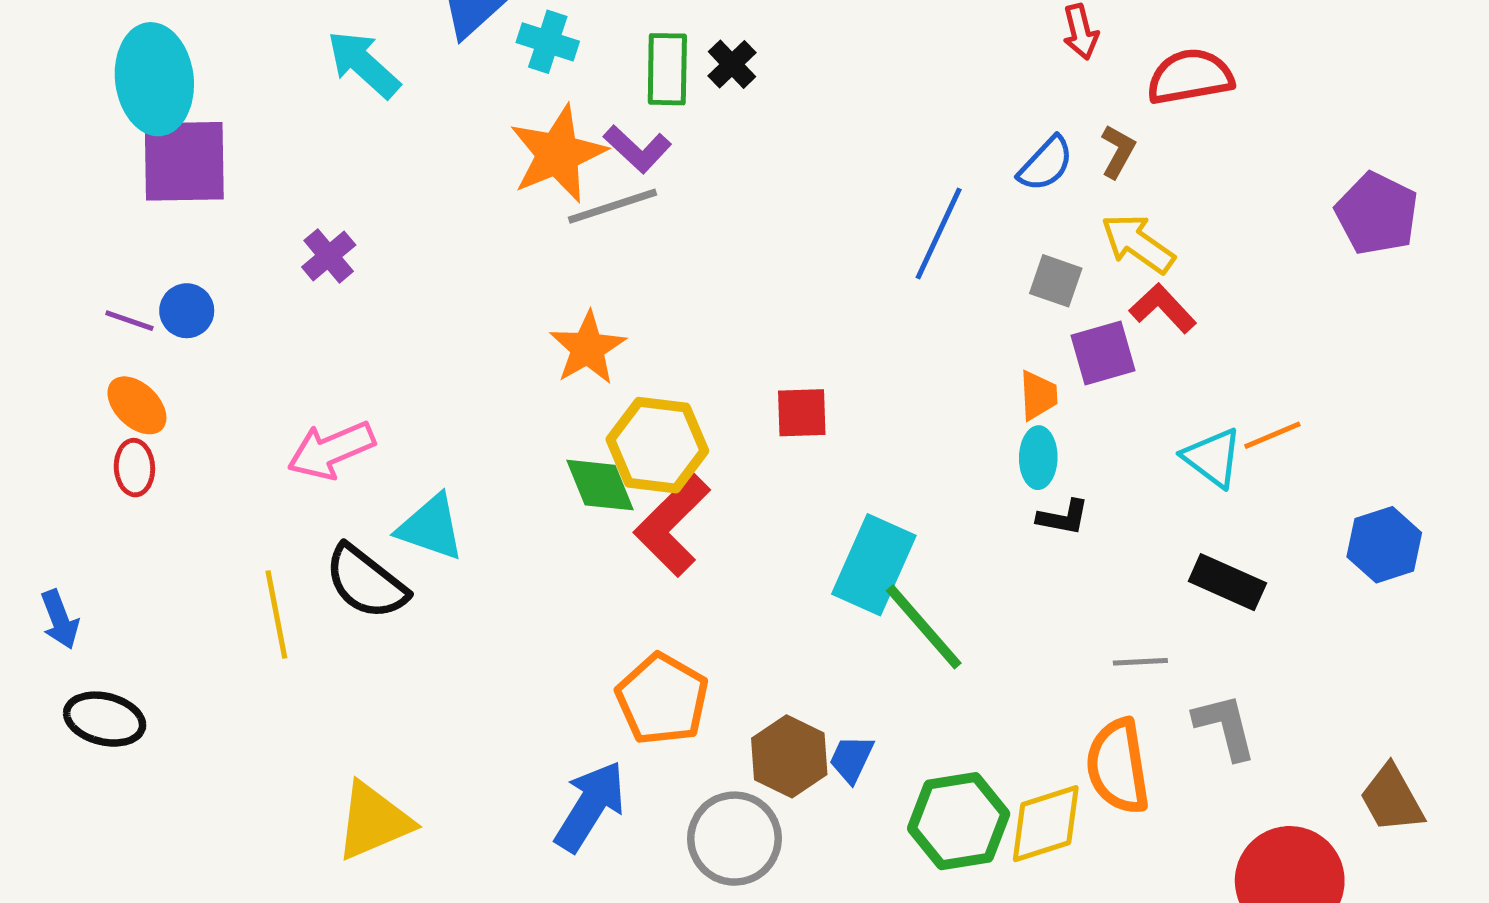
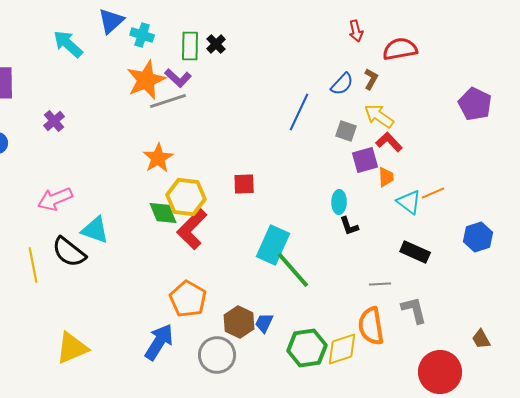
orange trapezoid: (1038, 395) -> (386, 177), moved
black L-shape: (1063, 517) -> (349, 226), turned 60
brown trapezoid: (1392, 799) -> (481, 339), size x0.7

